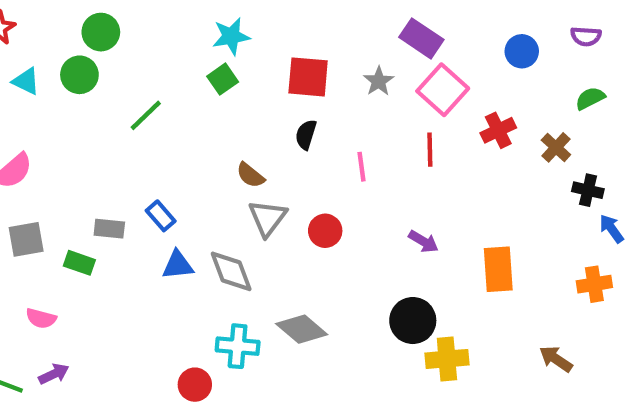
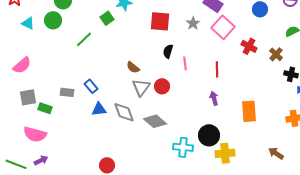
green square: (223, 79) -> (107, 18), moved
red cross: (498, 130) -> (249, 46), turned -35
black semicircle: (306, 135) -> (168, 51), moved
red line: (430, 150) -> (217, 69), moved
red circle: (325, 231) -> (162, 86), moved
purple arrow: (423, 241) -> (214, 98), turned -136
green rectangle: (79, 263) -> (45, 108), moved
pink semicircle: (41, 318) -> (35, 134), size x1.6
gray diamond: (302, 329) -> (155, 121), moved
cyan cross: (238, 346) -> (183, 147), moved

